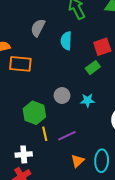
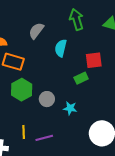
green hexagon: (34, 113) -> (22, 90), moved

